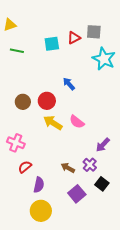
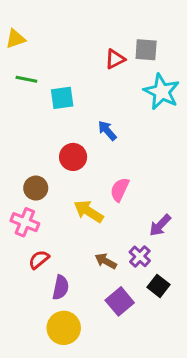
cyan square: (52, 44) -> (62, 98), moved
brown circle: (23, 102) -> (36, 188), moved
pink semicircle: (77, 122) -> (120, 190), turned 77
yellow arrow: (53, 123) -> (89, 211), moved

